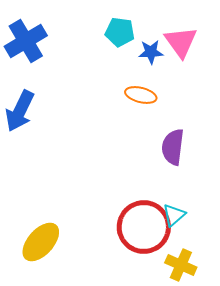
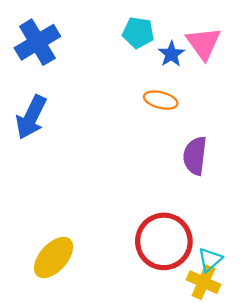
blue star: (151, 52) -> (171, 54), turned -30
cyan triangle: (174, 215) -> (210, 260), moved

